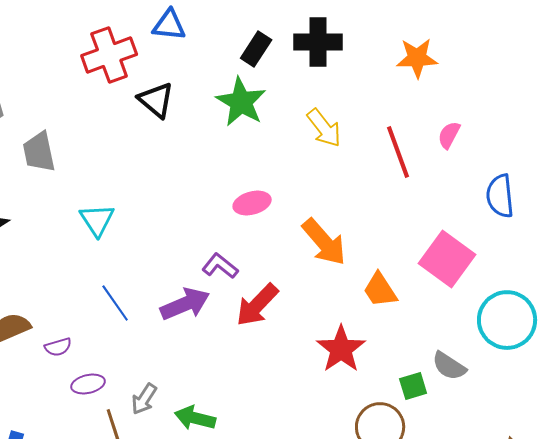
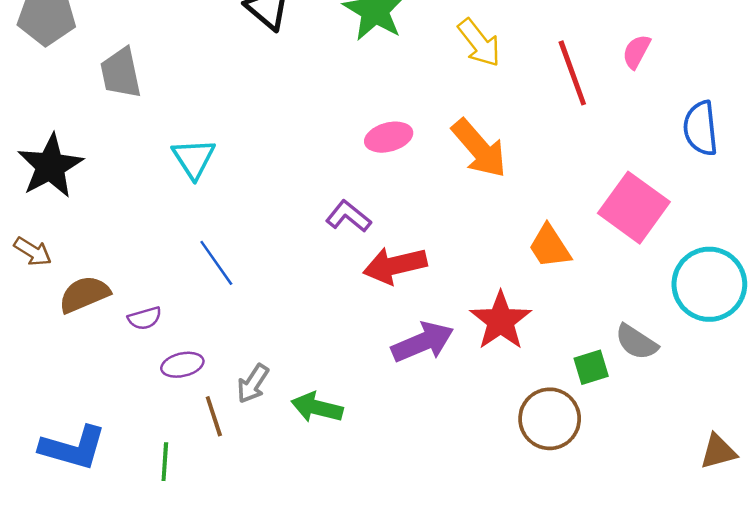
orange arrow: (324, 242) -> (479, 148), moved
purple arrow: (185, 304) -> (423, 342), moved
red arrow: (257, 305) -> (395, 265), turned 33

